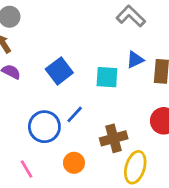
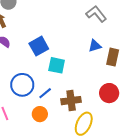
cyan square: (107, 77) -> (57, 65), moved
blue line: (75, 114) -> (45, 93), moved

